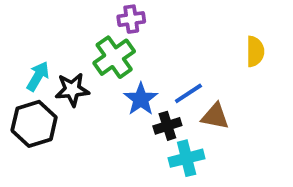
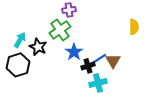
black star: (72, 90) -> (38, 47), turned 30
blue line: (188, 93) -> (99, 59), moved
brown triangle: (215, 116) -> (113, 61), turned 49

